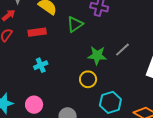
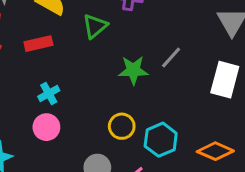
yellow circle: (88, 79) -> (122, 126), moved
pink circle: (34, 105) -> (46, 127), moved

